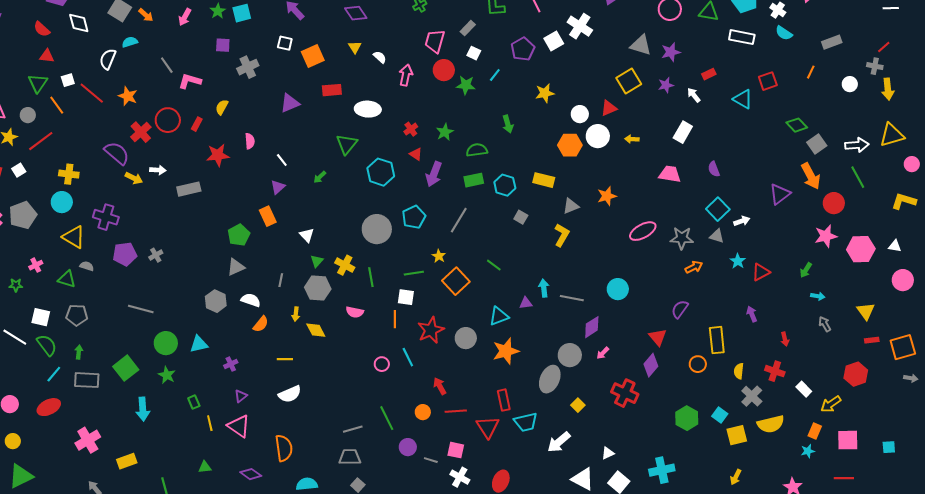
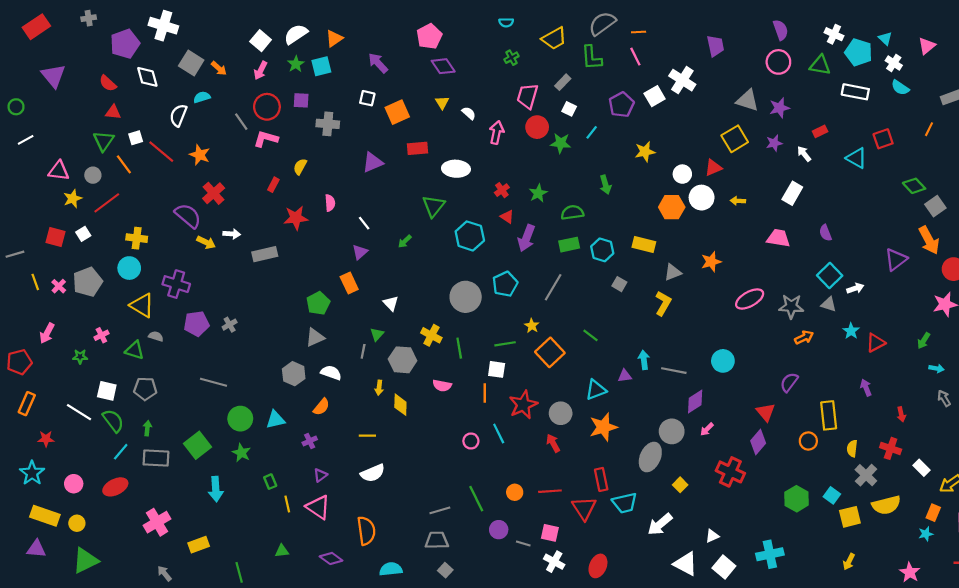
gray cross: (248, 67) -> (328, 124), turned 30
red circle: (168, 120) -> (267, 107), moved
green triangle: (317, 261) -> (377, 334), moved
orange semicircle: (261, 324) -> (321, 407), moved
yellow diamond: (316, 330) -> (400, 405), turned 30
red arrow: (440, 386) -> (553, 443), moved

